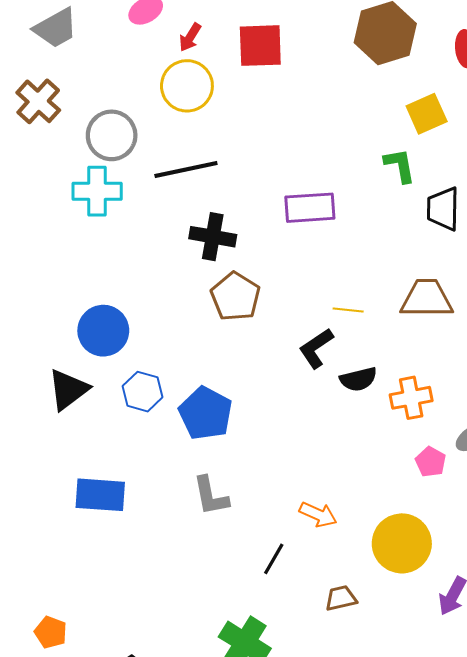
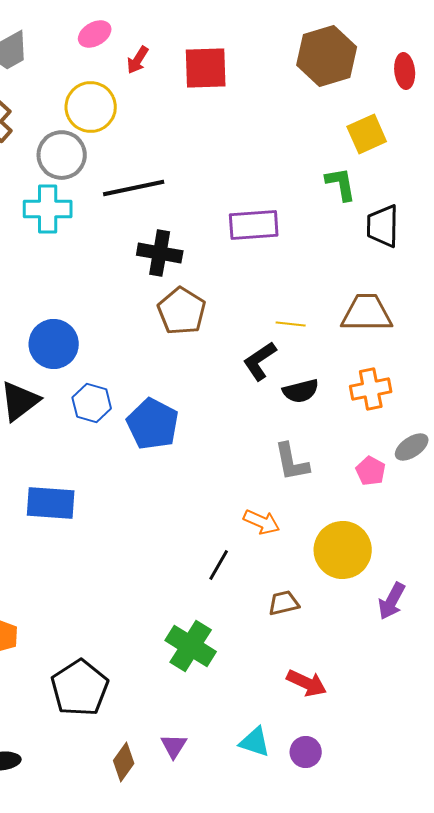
yellow circle: (187, 86) -> (91, 107), moved
orange cross: (411, 398) -> (371, 389), moved
gray L-shape: (211, 496) -> (292, 462), moved

